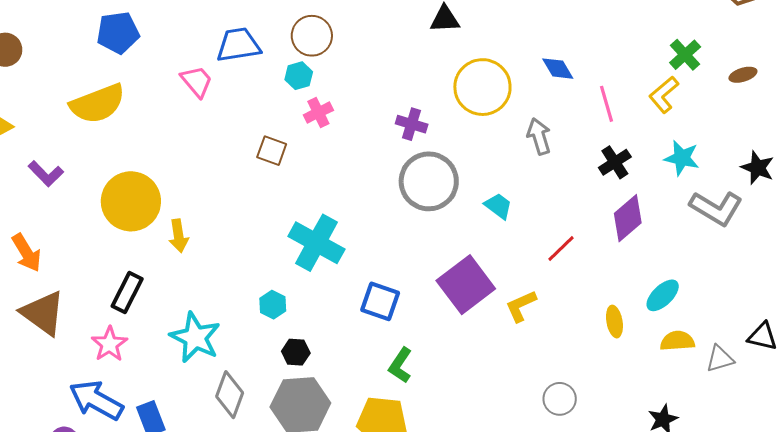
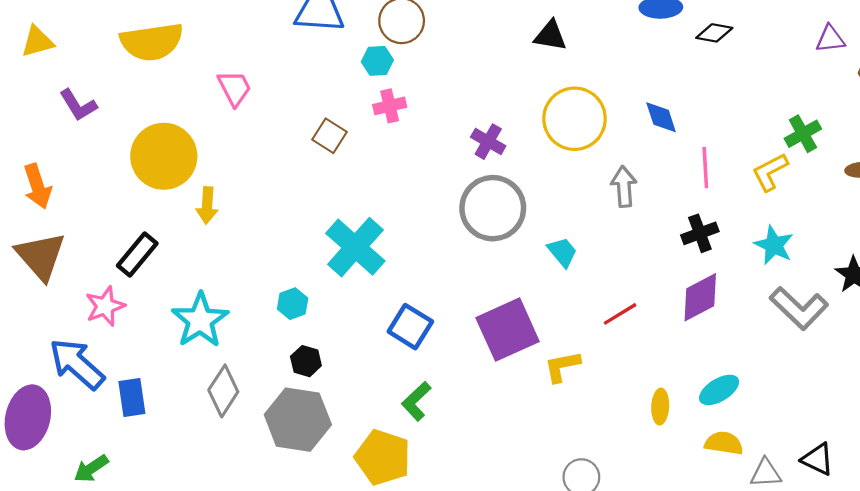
pink trapezoid: (197, 81) -> (235, 88), moved

